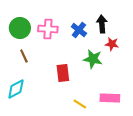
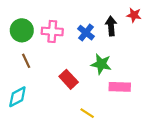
red star: (112, 44) -> (134, 15), moved
red rectangle: (63, 73) -> (69, 79), turned -36
pink rectangle: (110, 98) -> (120, 87), moved

